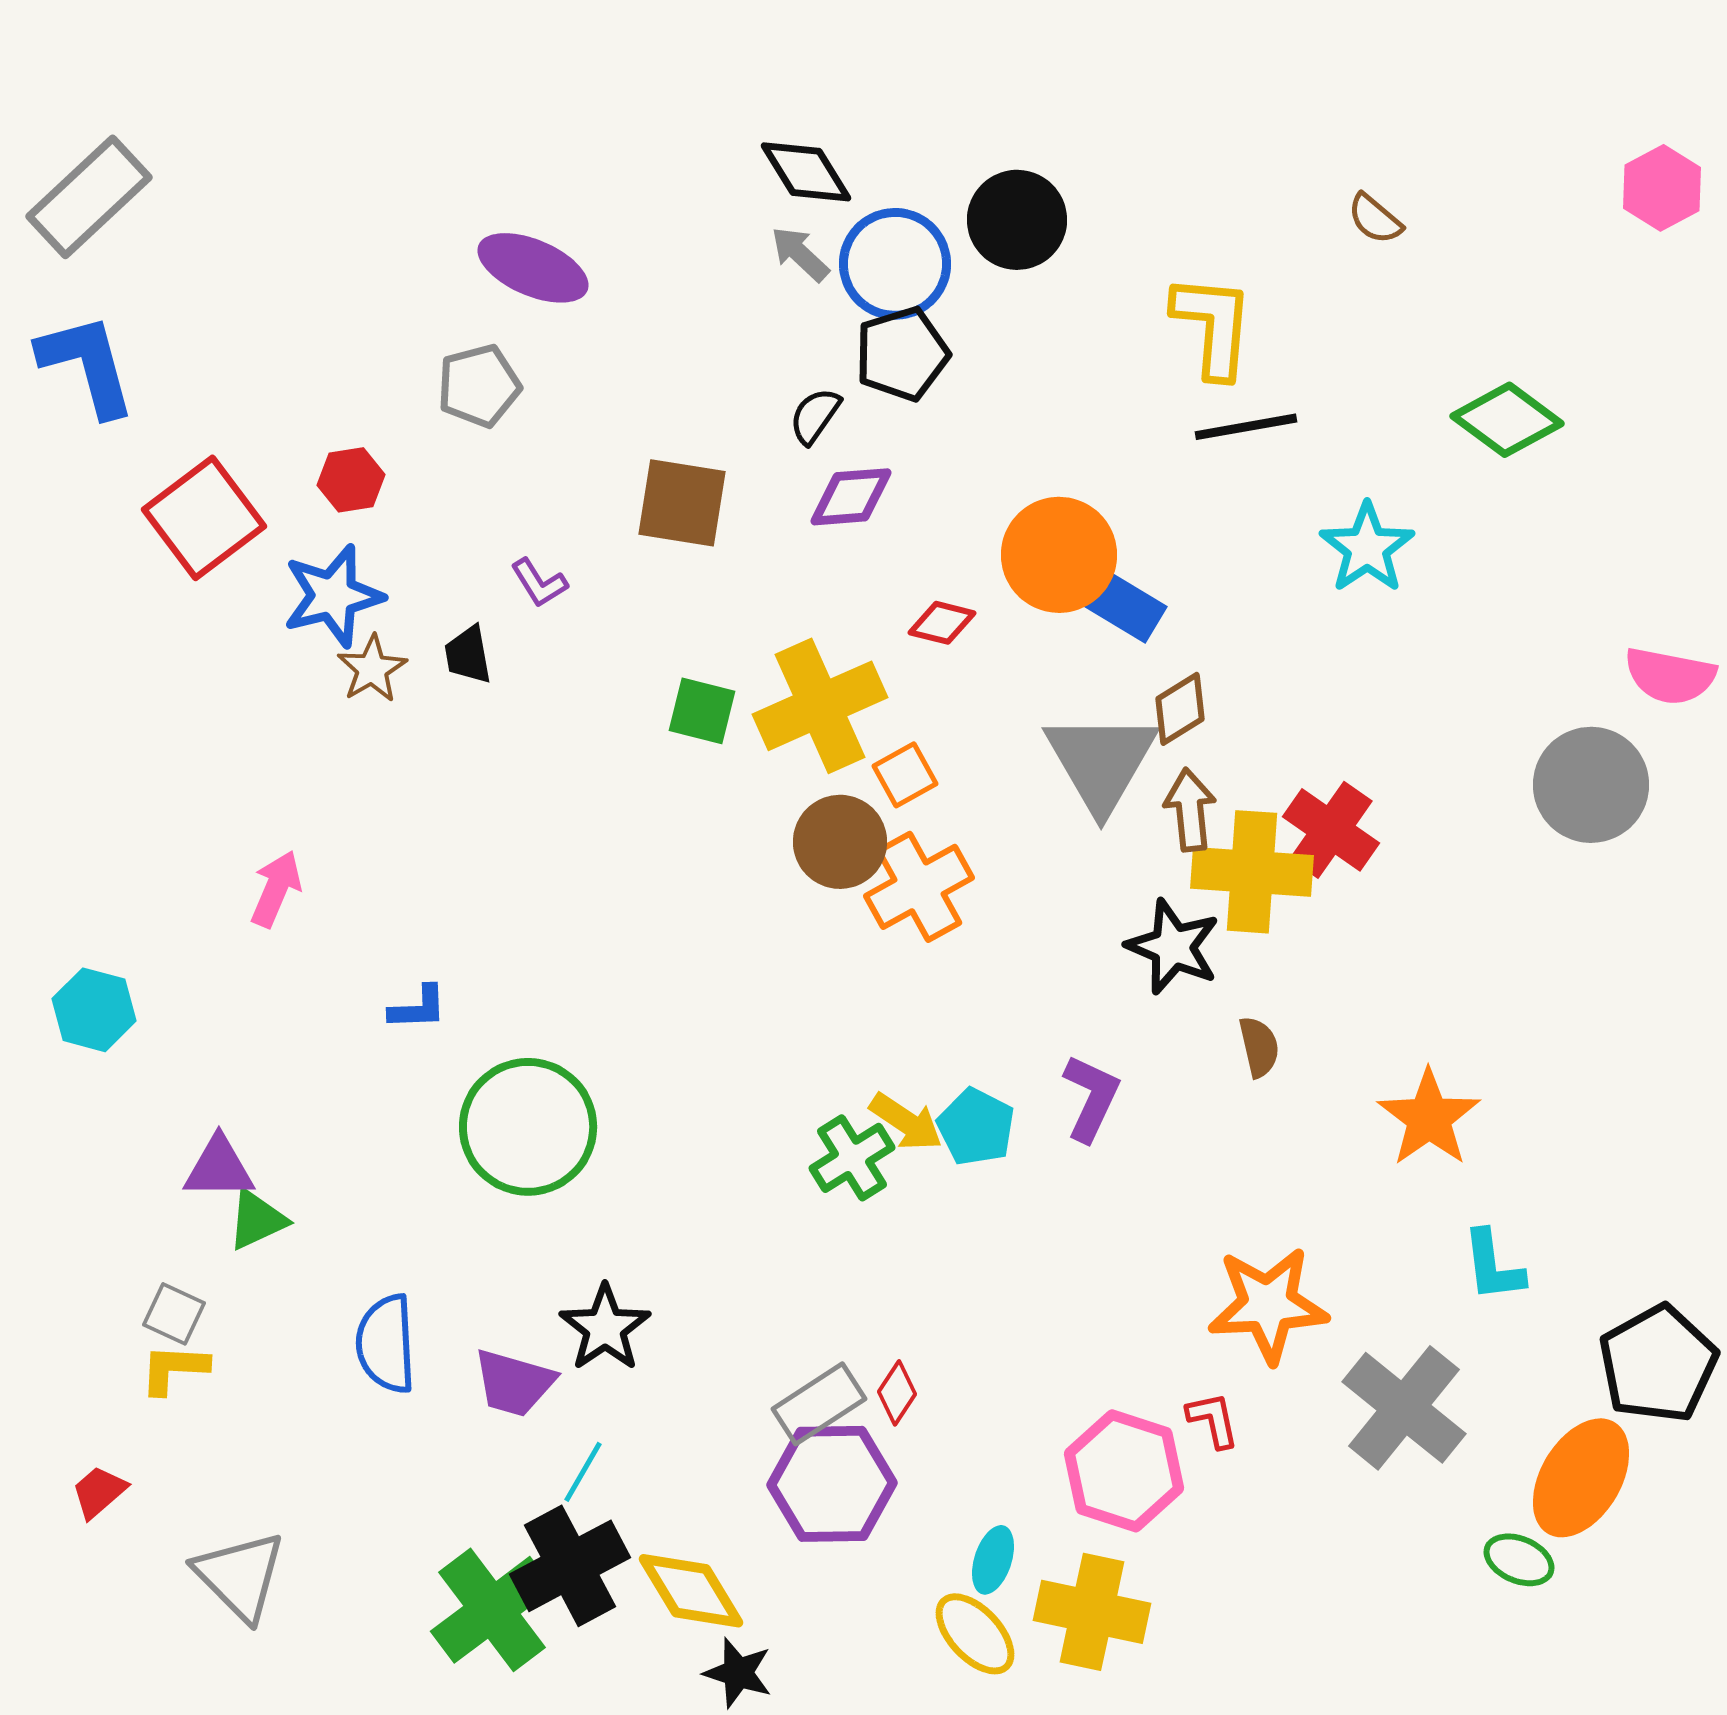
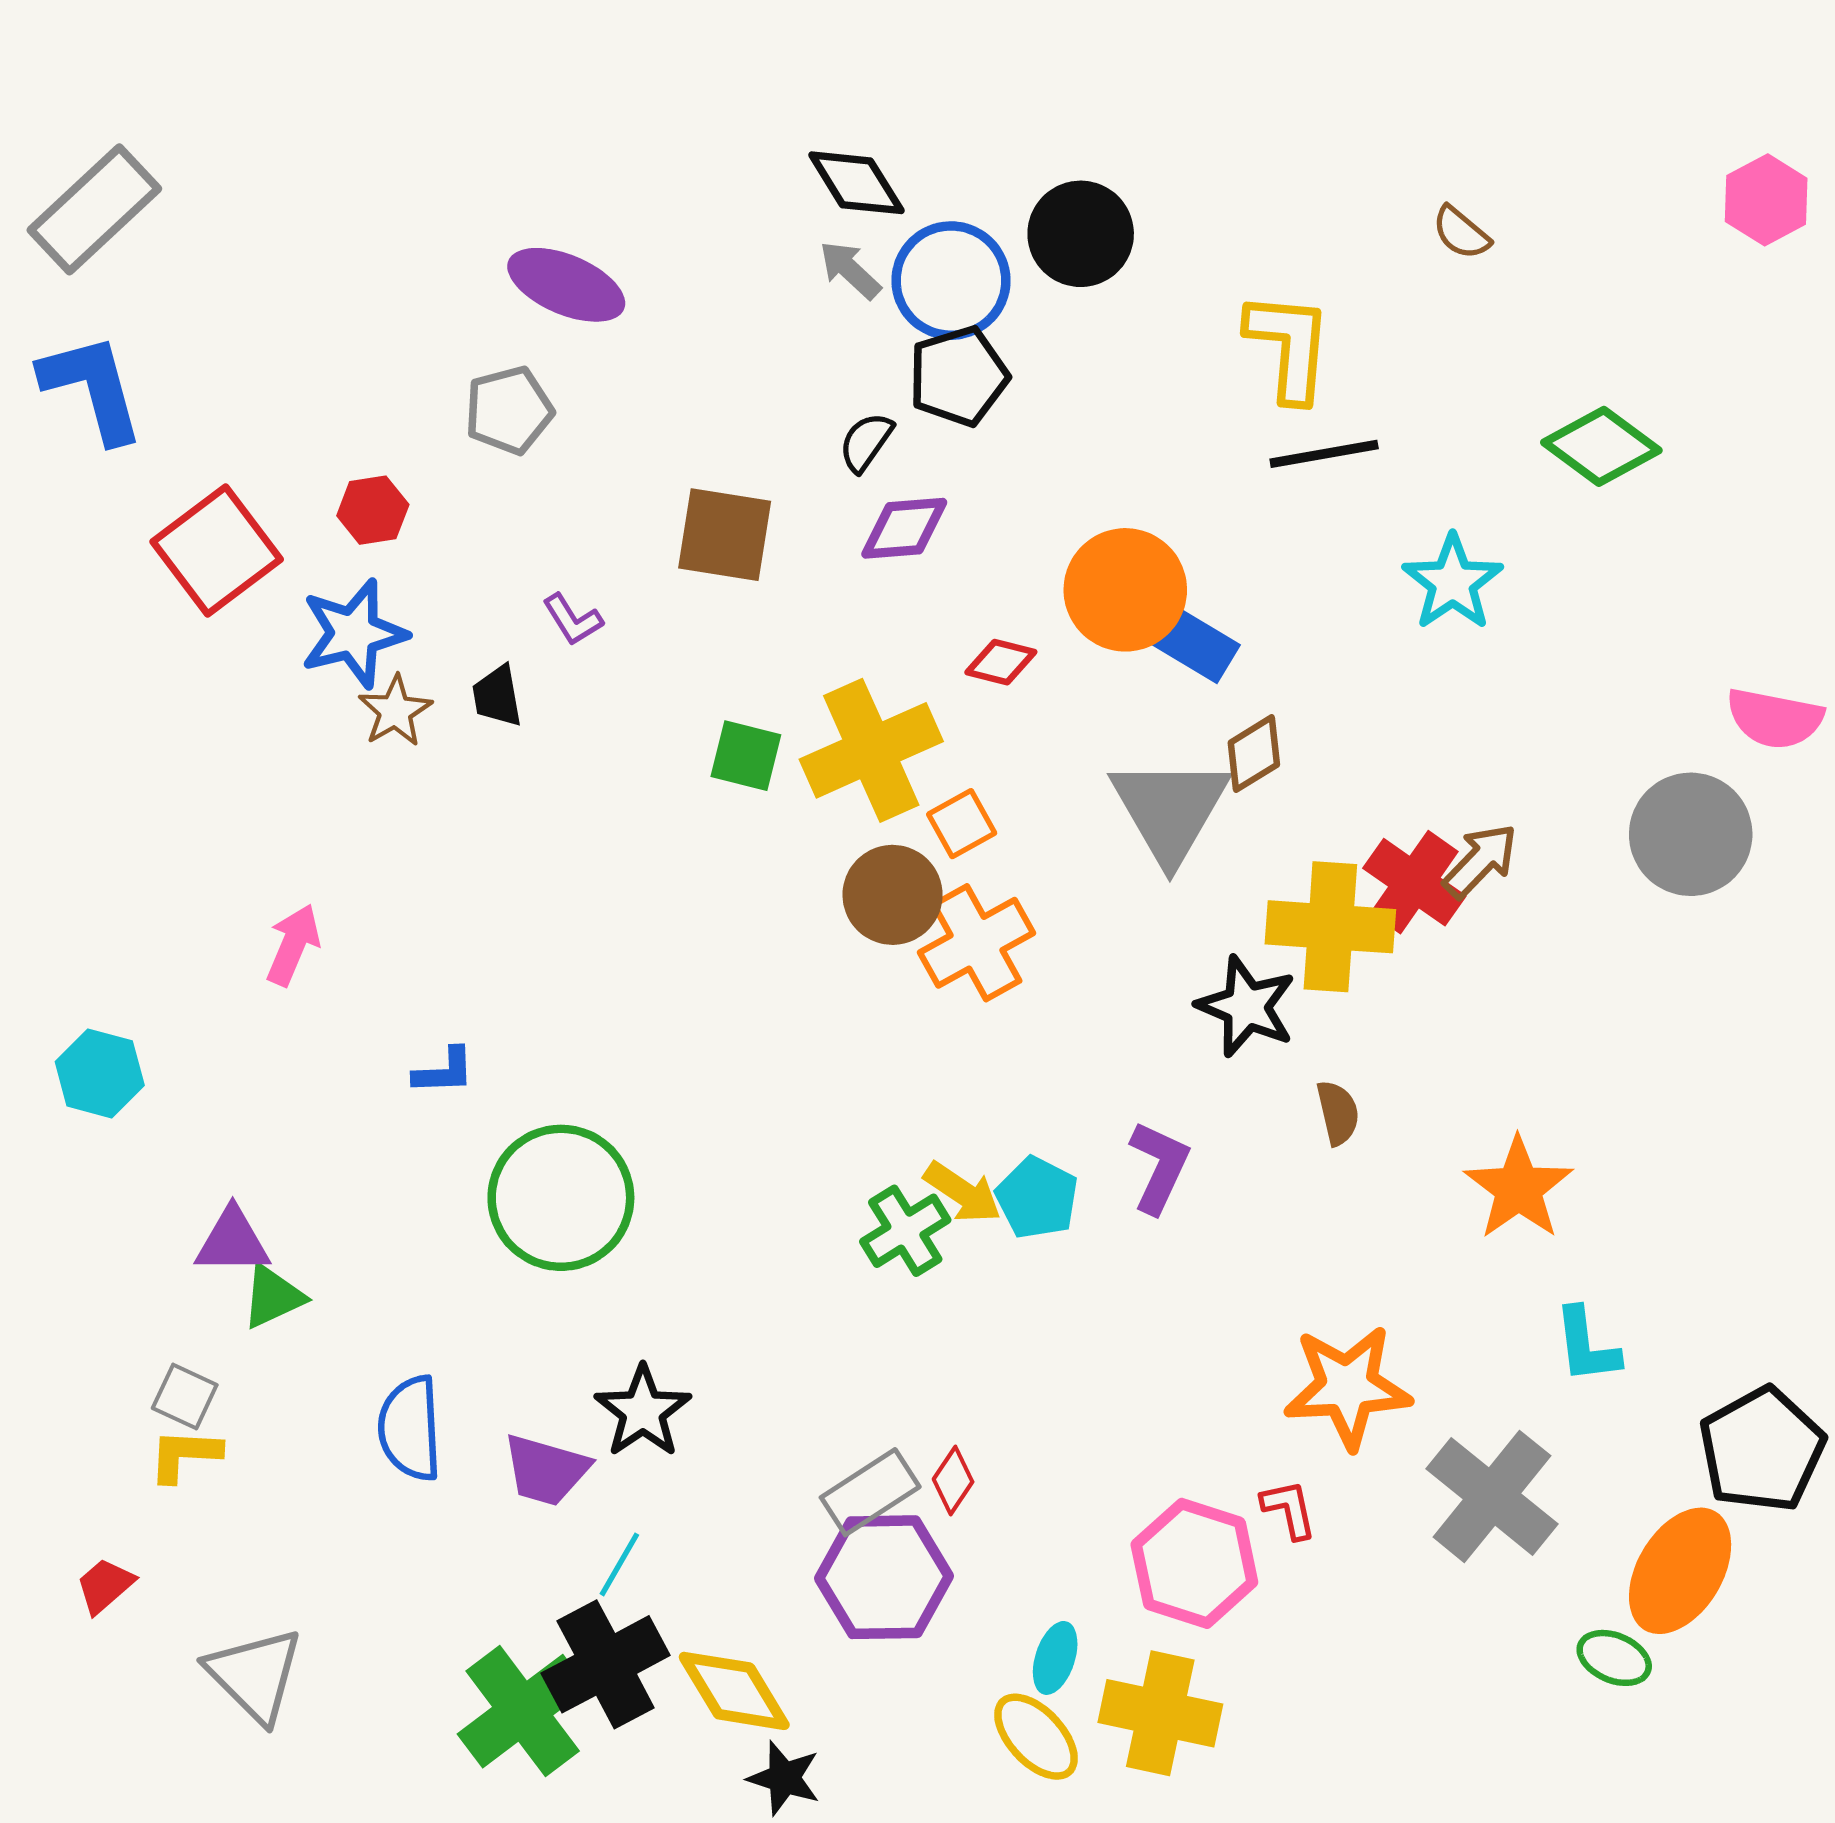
brown arrow: (1190, 810) -> (1480, 861), moved, turned 50

